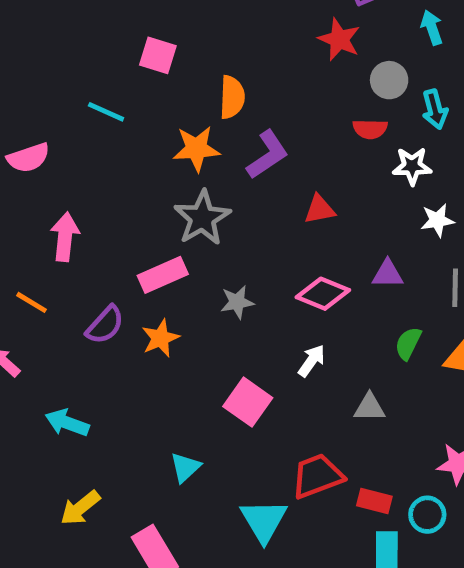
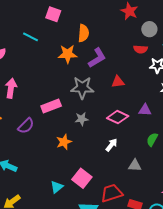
gray star: (202, 218) -> (82, 88), moved, turned 30
orange star: (160, 338) -> (64, 142), moved
pink square: (248, 402) -> (82, 178), moved

